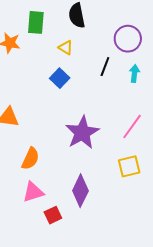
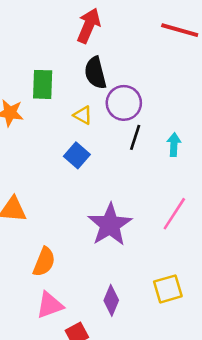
purple circle: (128, 39) -> (124, 103), moved
yellow square: (129, 166) -> (168, 289), moved
purple diamond: (80, 191) -> (111, 300), size x0.7

